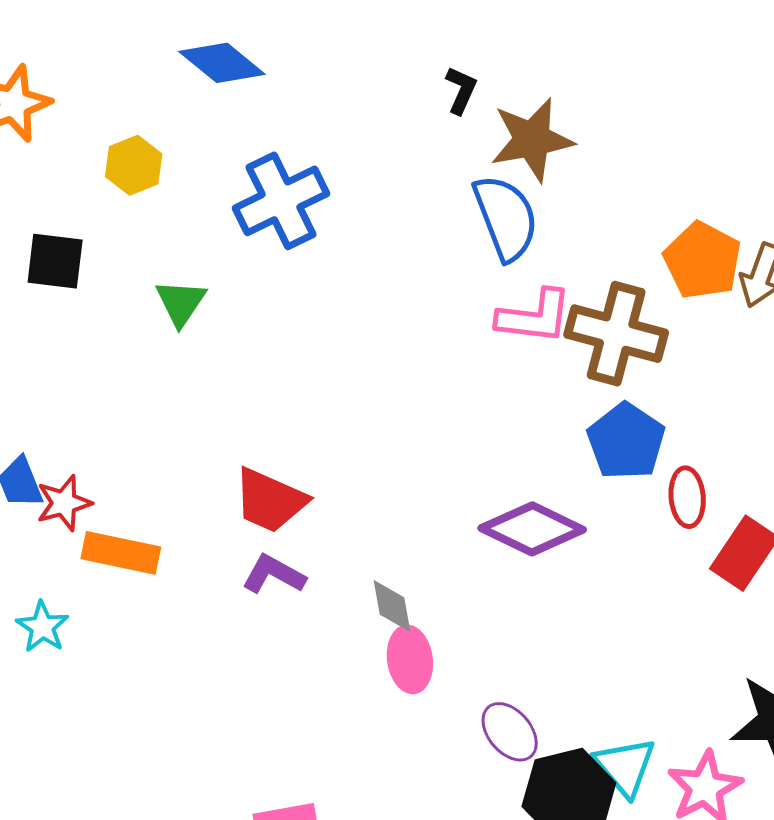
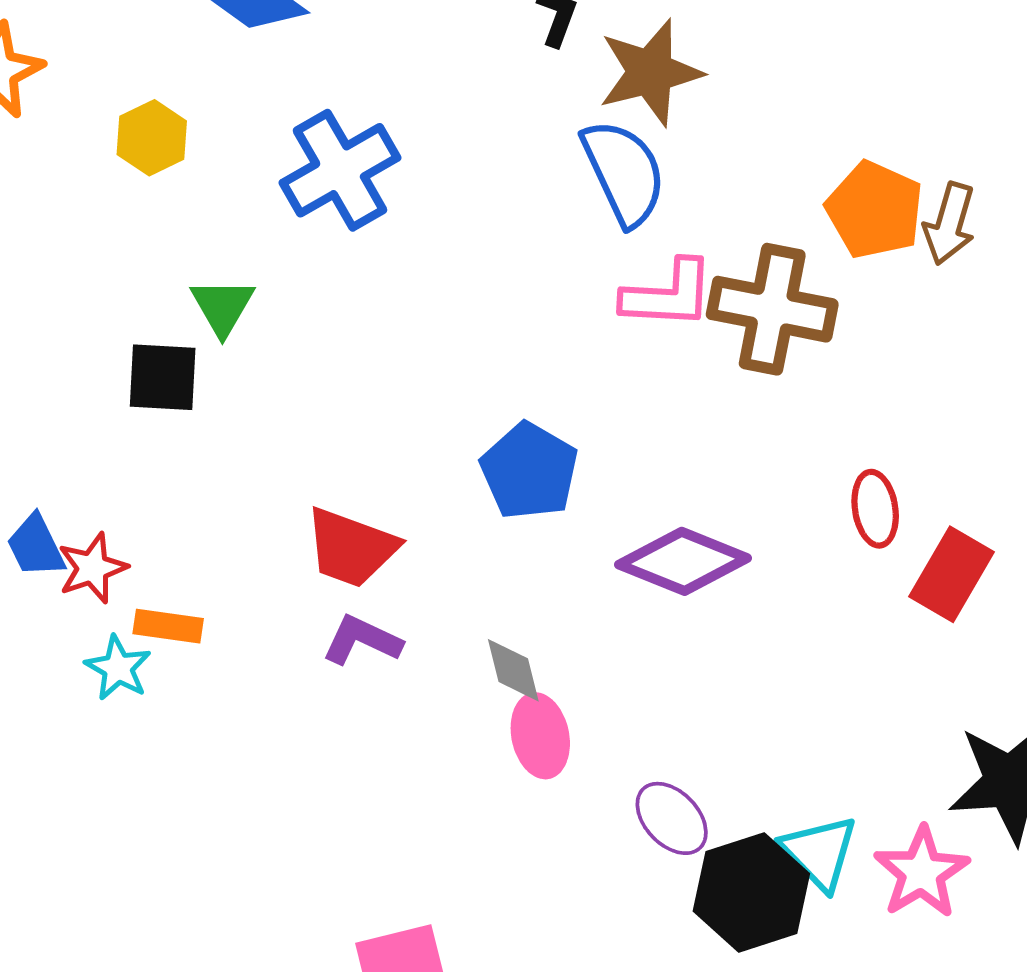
black square: (55, 261) -> (163, 377), moved
blue pentagon: (626, 441) -> (529, 471), moved
orange rectangle: (121, 553) -> (168, 626), size x0.7
cyan star: (42, 627) -> (118, 668), moved

